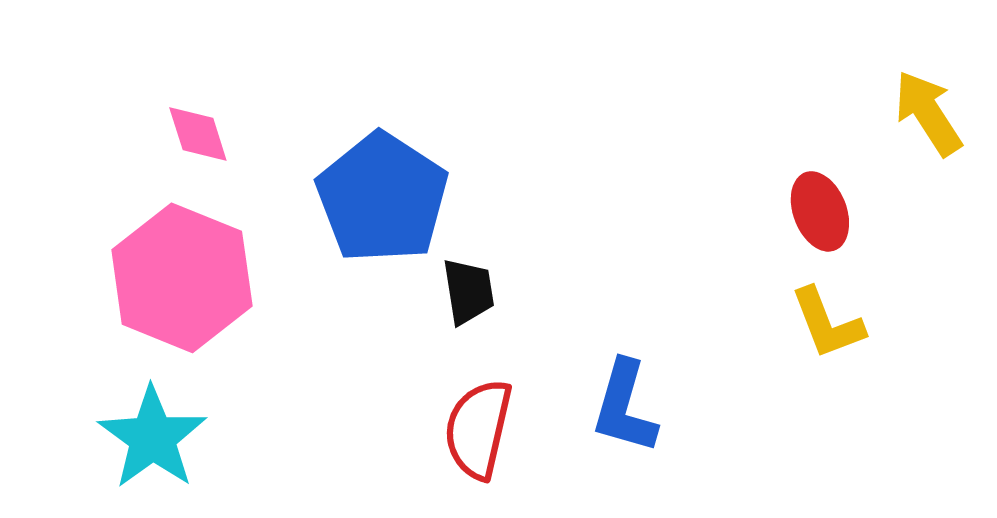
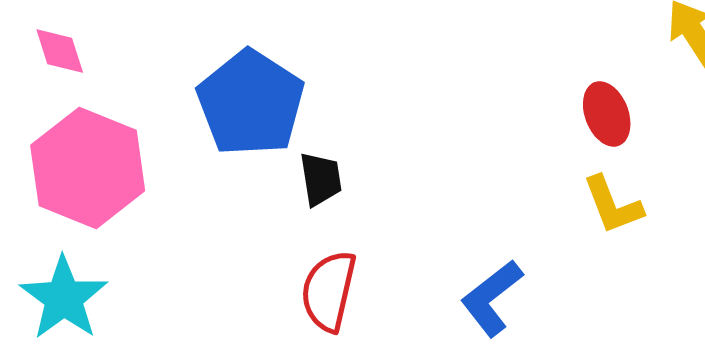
pink diamond: (198, 134) -> (60, 51), moved
blue L-shape: (624, 407) -> (492, 298), moved, turned 36

